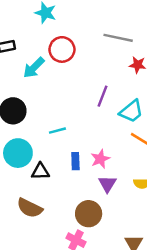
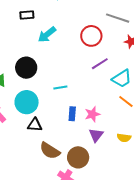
red circle: (62, 49) -> (91, 36), moved
purple line: (103, 96) -> (100, 64), turned 30
black triangle: (40, 172) -> (35, 125), moved
brown semicircle: (30, 208) -> (50, 151), moved

